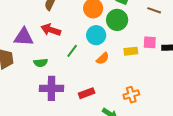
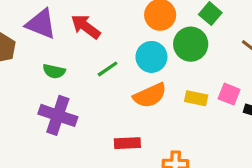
orange semicircle: (103, 58) -> (150, 95), size x1.5
red rectangle: (87, 93) -> (127, 143), moved

